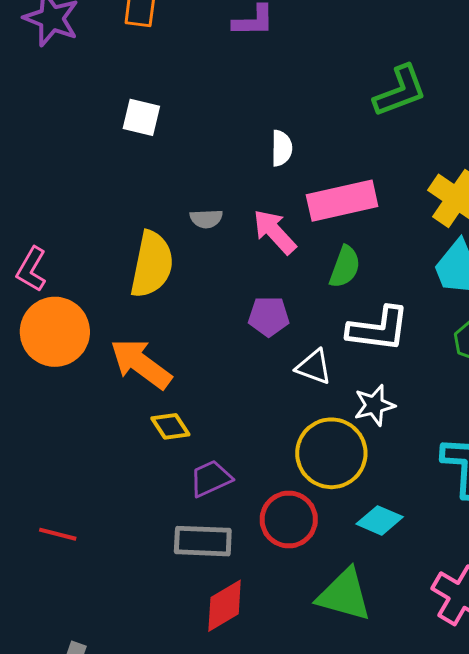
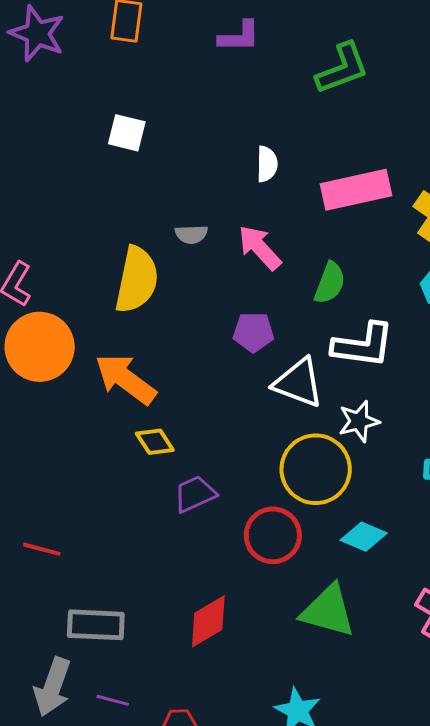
green L-shape: (400, 91) -> (342, 68), moved
pink rectangle: (342, 201) -> (356, 190), moved
white triangle: (314, 367) -> (298, 383), size x1.4
gray rectangle: (203, 541) -> (96, 625), moved

